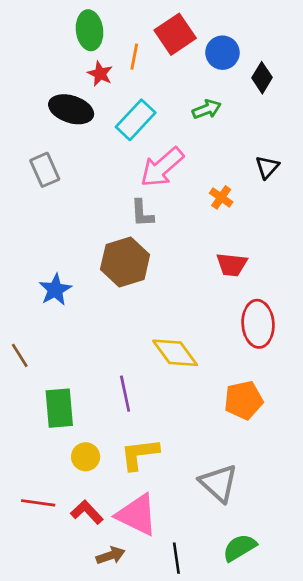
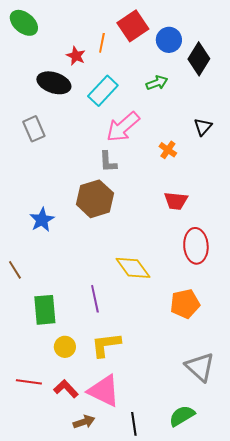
green ellipse: (90, 30) -> (24, 23), moved, turned -44
black diamond: (262, 78) -> (199, 59), size x1.4
gray triangle: (219, 483) -> (200, 367), moved

